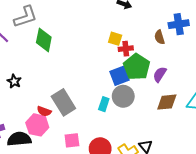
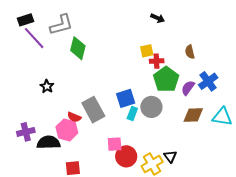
blue cross: (179, 24) -> (208, 81), moved, turned -30
yellow square: (115, 39) -> (147, 51), turned -32
blue square: (119, 76) -> (126, 98), moved
pink square: (72, 140) -> (115, 144), moved

